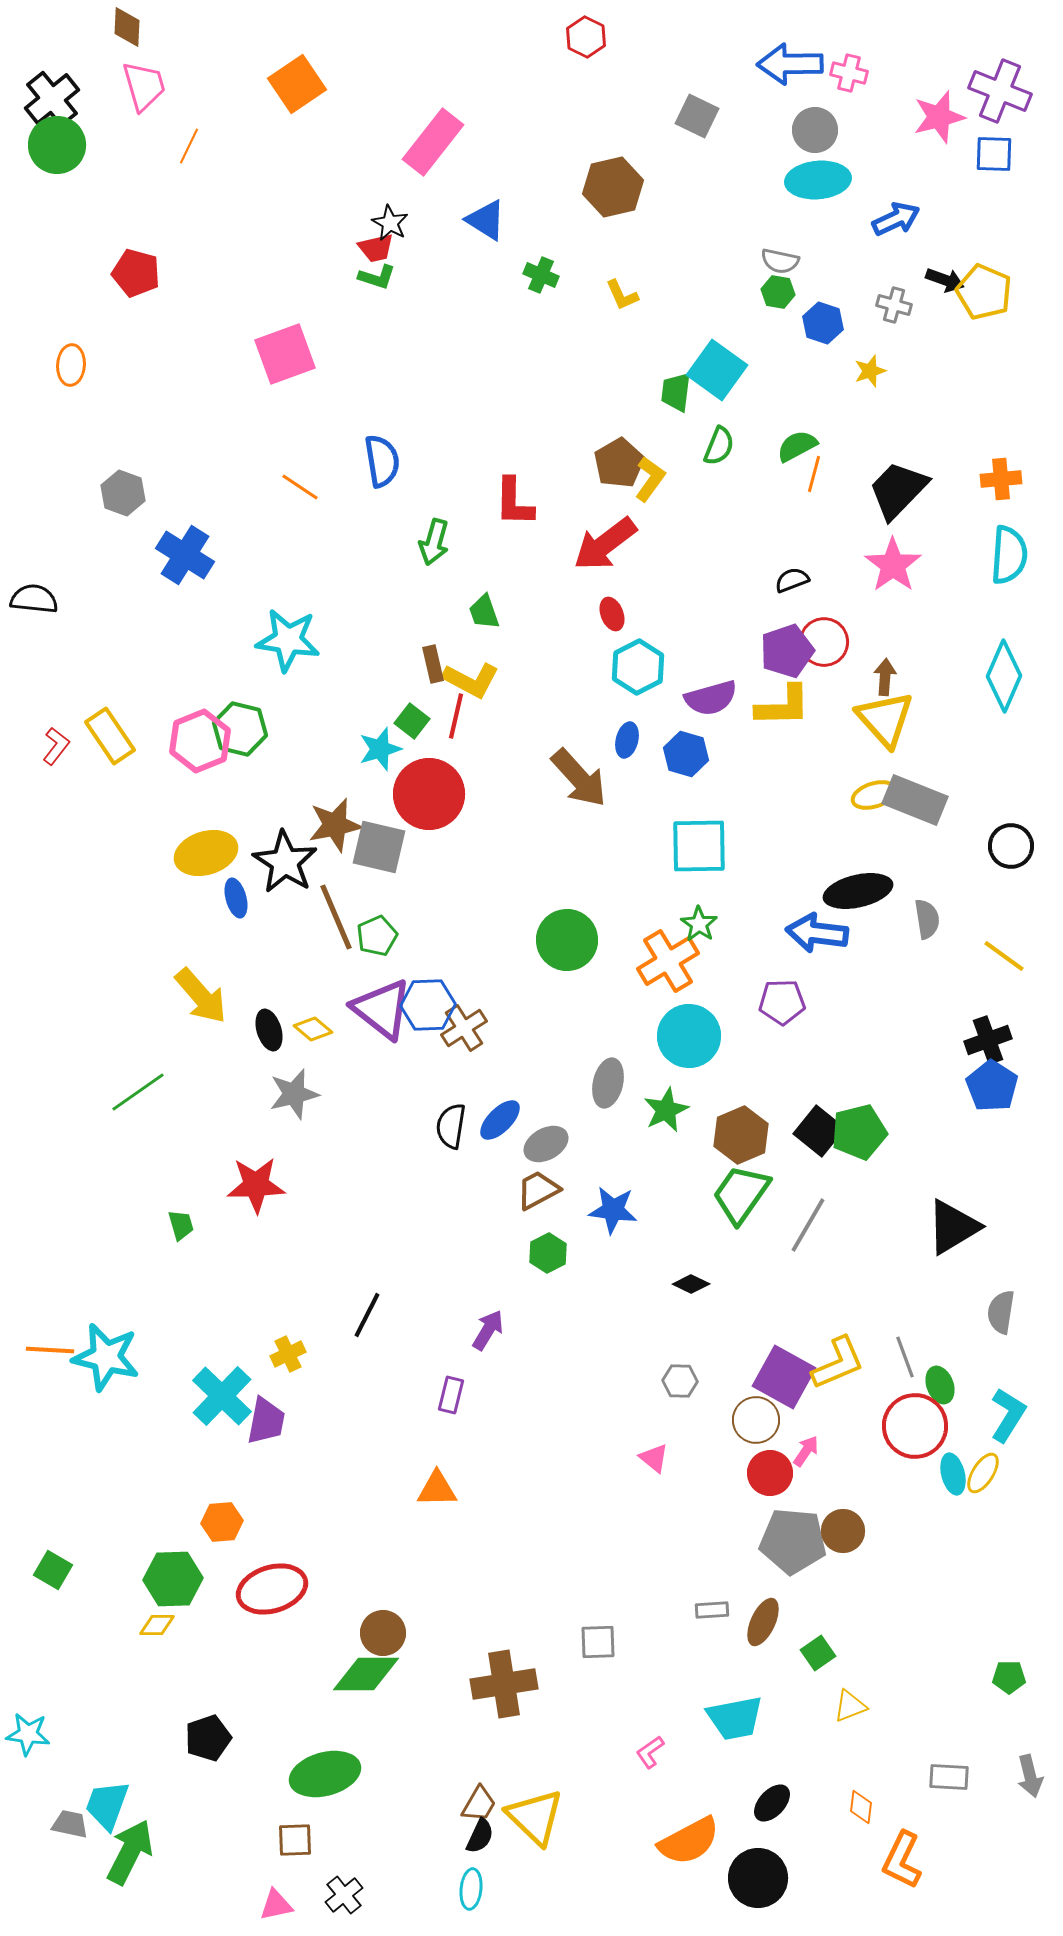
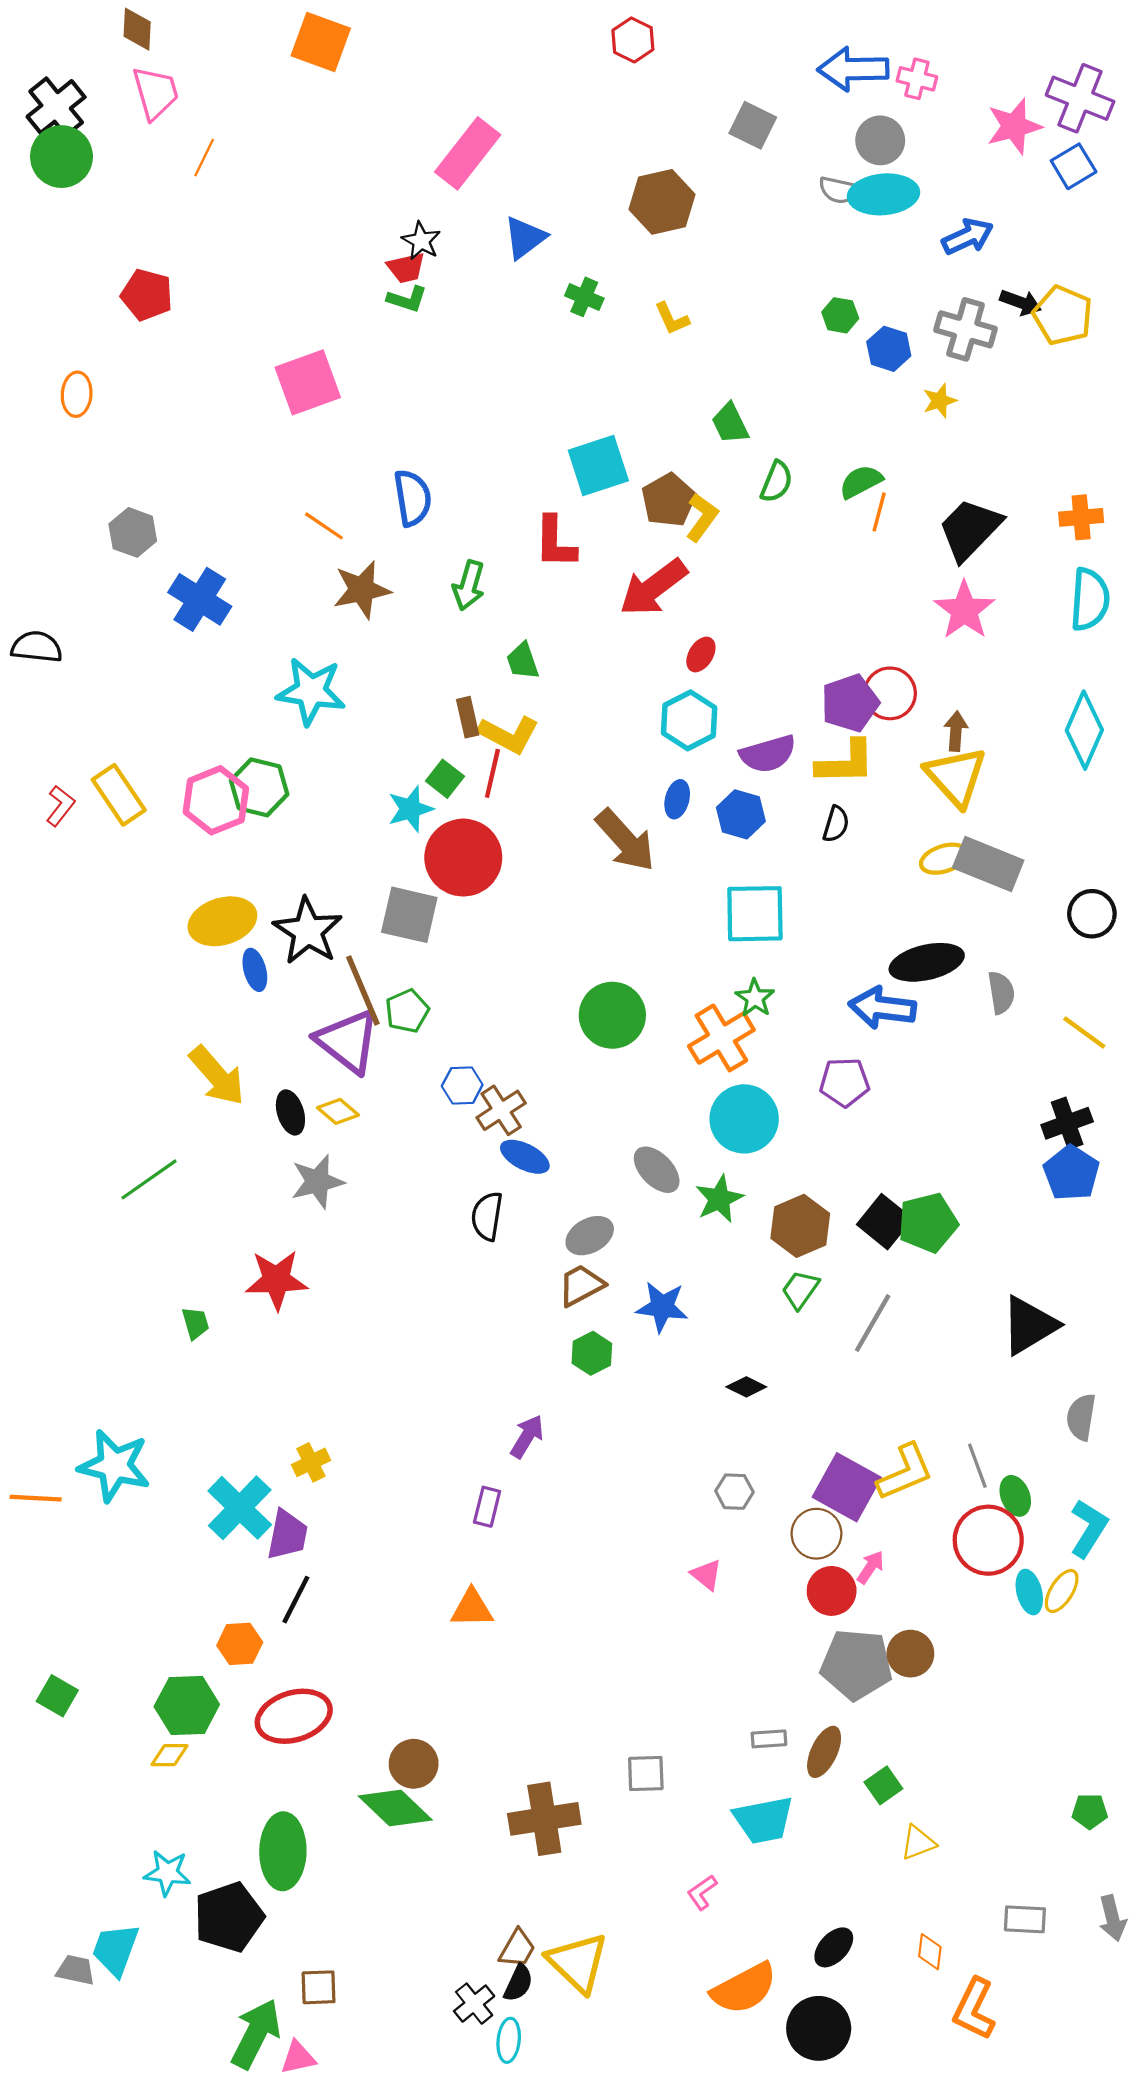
orange square: (297, 84) -> (321, 42), moved, turned -36
blue square: (994, 154) -> (1074, 166), turned -33
blue triangle: (486, 220) -> (525, 238), turned 51
gray semicircle: (780, 261) -> (839, 190), moved
gray cross: (894, 305) -> (966, 329), size x1.6
cyan square: (717, 370) -> (598, 465), moved, turned 36
green trapezoid: (676, 392) -> (730, 423), turned -33
black semicircle: (792, 580) -> (836, 824), moved, turned 128
red ellipse: (612, 614) -> (701, 655), moved, turned 52
brown star: (335, 825) -> (362, 590), moved
blue hexagon: (428, 1005) -> (462, 1085), size x0.7
purple triangle: (382, 1009) -> (348, 1041), moved
gray ellipse: (608, 1083) -> (657, 1170), turned -57
blue ellipse: (500, 1120) -> (525, 1157), moved, turned 72
green trapezoid: (741, 1194) -> (800, 1290), size x0.6
black line: (367, 1315) -> (296, 1600), moved
orange line: (50, 1350) -> (36, 1498), moved
green diamond: (366, 1674) -> (395, 1808), turned 44
cyan trapezoid: (735, 1718) -> (764, 1820), moved
cyan star: (28, 1734) -> (167, 1873), moved
black pentagon: (208, 1738) -> (229, 1917), moved, size x1.4
green ellipse: (325, 1774) -> (283, 1851), moved, turned -74
green arrow: (130, 1852) -> (256, 2034), moved
black cross: (344, 1895) -> (474, 2004), moved

